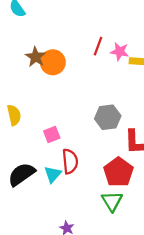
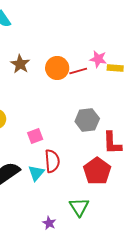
red line: (98, 46) -> (78, 71), moved, turned 54
orange circle: (53, 62) -> (57, 68), moved
green triangle: (112, 201) -> (79, 207), moved

